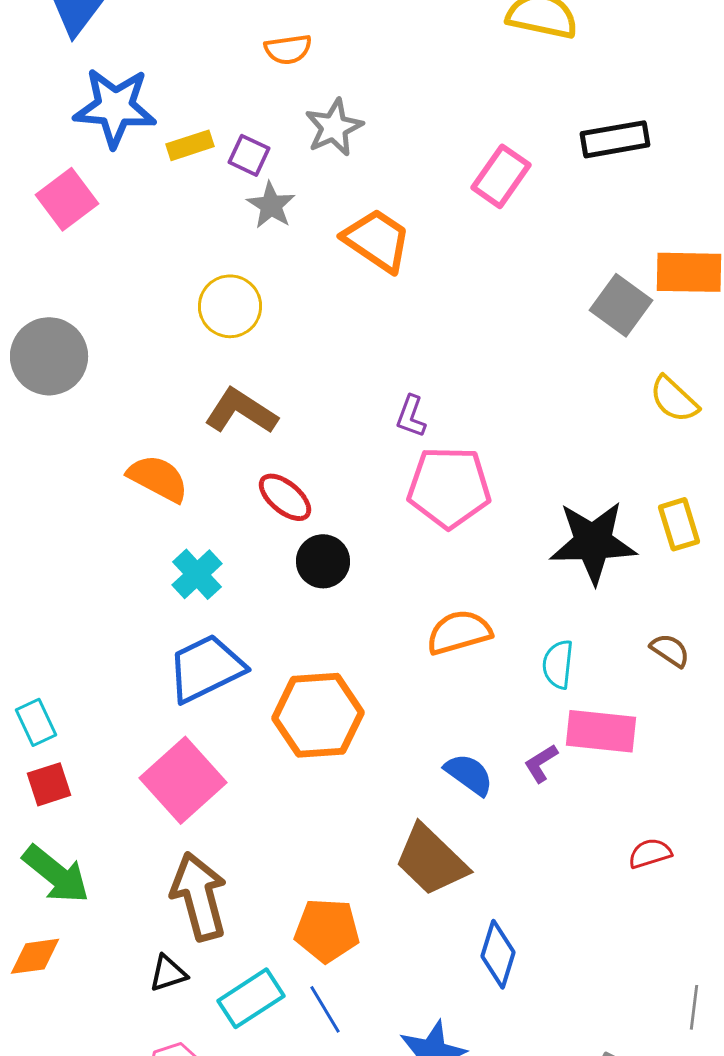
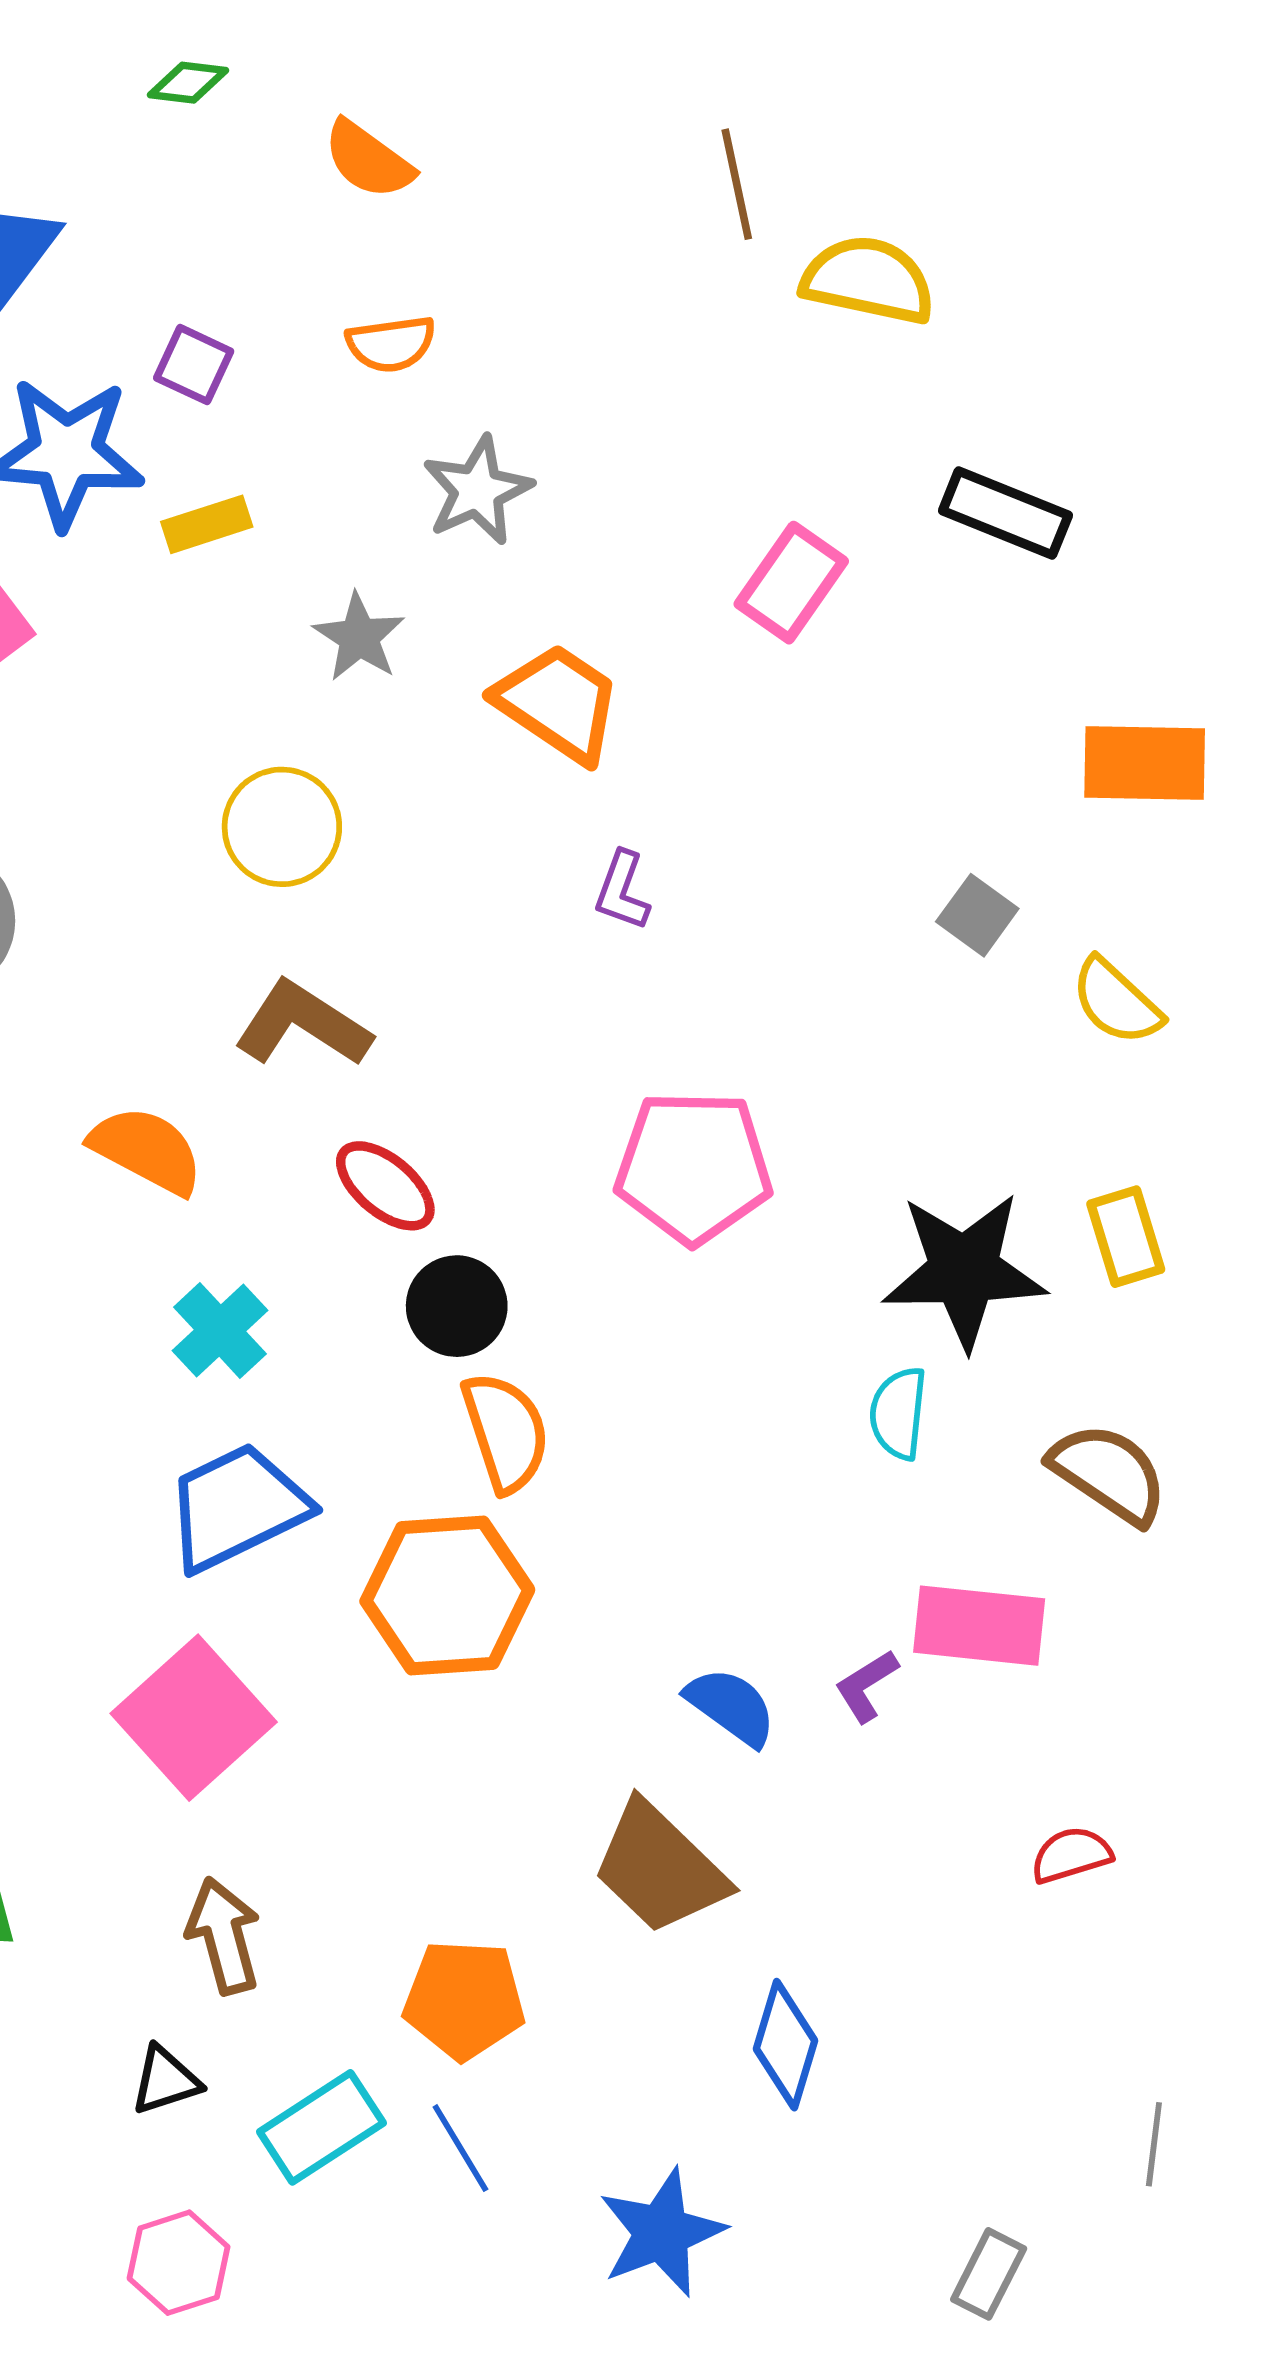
black rectangle: (615, 139) -> (1005, 513), turned 32
purple square: (249, 155) -> (194, 365), moved
gray square: (621, 305) -> (977, 915), moved, size x0.7
purple L-shape: (411, 416) -> (622, 891), moved
orange semicircle: (459, 632) -> (506, 1432), moved, turned 88
brown semicircle: (670, 650) -> (1109, 1473), size x1.6
cyan semicircle: (558, 664) -> (898, 1413), moved
brown arrow: (199, 896) -> (224, 1936), size x0.7

